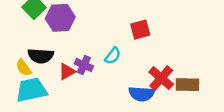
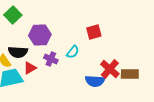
purple hexagon: (60, 18) -> (40, 35), moved
red triangle: (67, 72) -> (30, 68), moved

